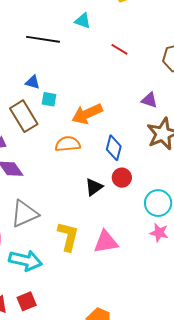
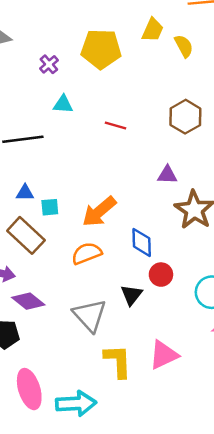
gray triangle: (24, 214) -> (90, 315), moved, turned -32

